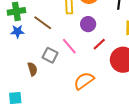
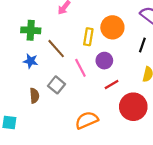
blue star: (17, 31) -> (31, 61), moved
pink line: (69, 46) -> (80, 68), moved

